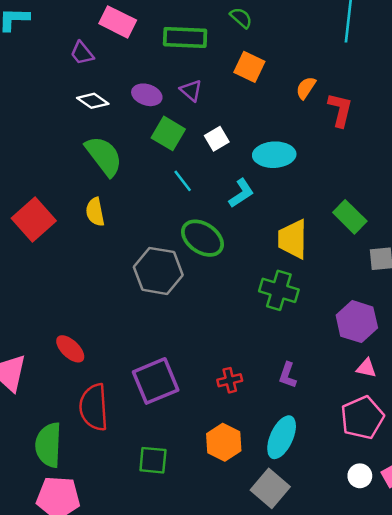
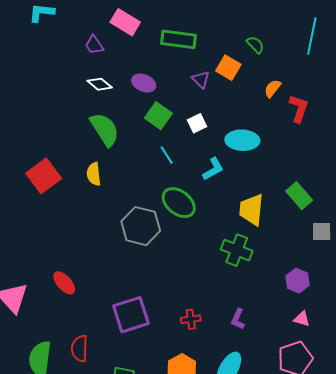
green semicircle: (241, 18) -> (255, 45), moved
purple triangle: (191, 90) -> (201, 79), moved
purple hexagon: (357, 322) -> (298, 281), size x0.7
red semicircle: (94, 407) -> (79, 349), moved, size x0.7

